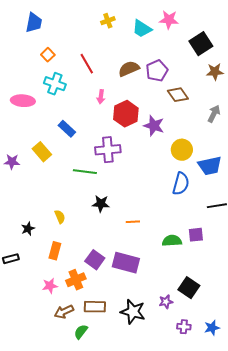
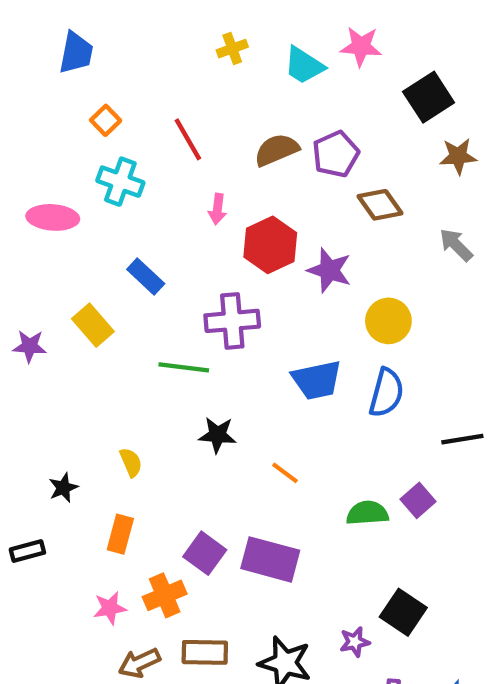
gray arrow: (214, 114) -> (456, 245), turned -72
blue trapezoid: (210, 166) -> (317, 380), moved
orange line: (133, 222) -> (285, 473), turned 40
purple square: (196, 235) -> (418, 500), turned -35

